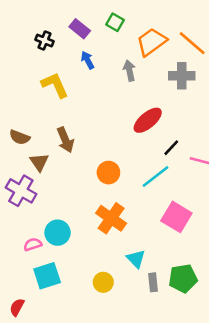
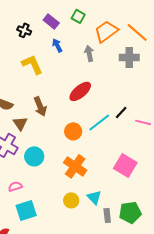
red ellipse: (148, 120) -> (80, 91), moved
cyan line: (156, 176) -> (99, 122), moved
cyan circle: (58, 233) -> (34, 156), moved
yellow circle: (103, 282) -> (71, 200), moved

